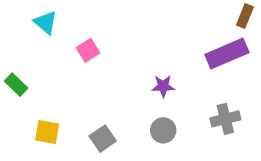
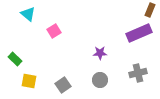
green rectangle: (16, 85) -> (15, 59), moved

